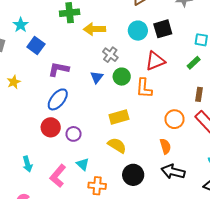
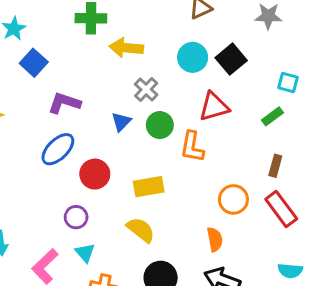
black square: (163, 29) -> (231, 59), turned -30
red circle: (51, 127) -> (95, 174), moved
purple circle: (74, 134) -> (76, 217), moved

